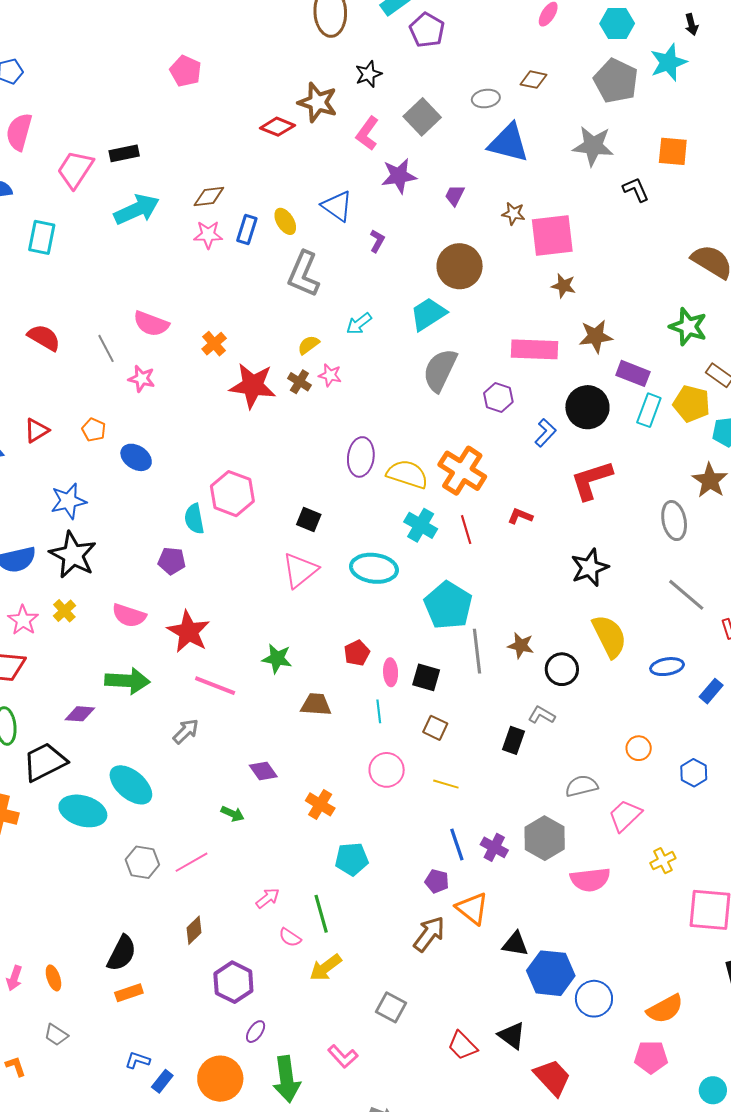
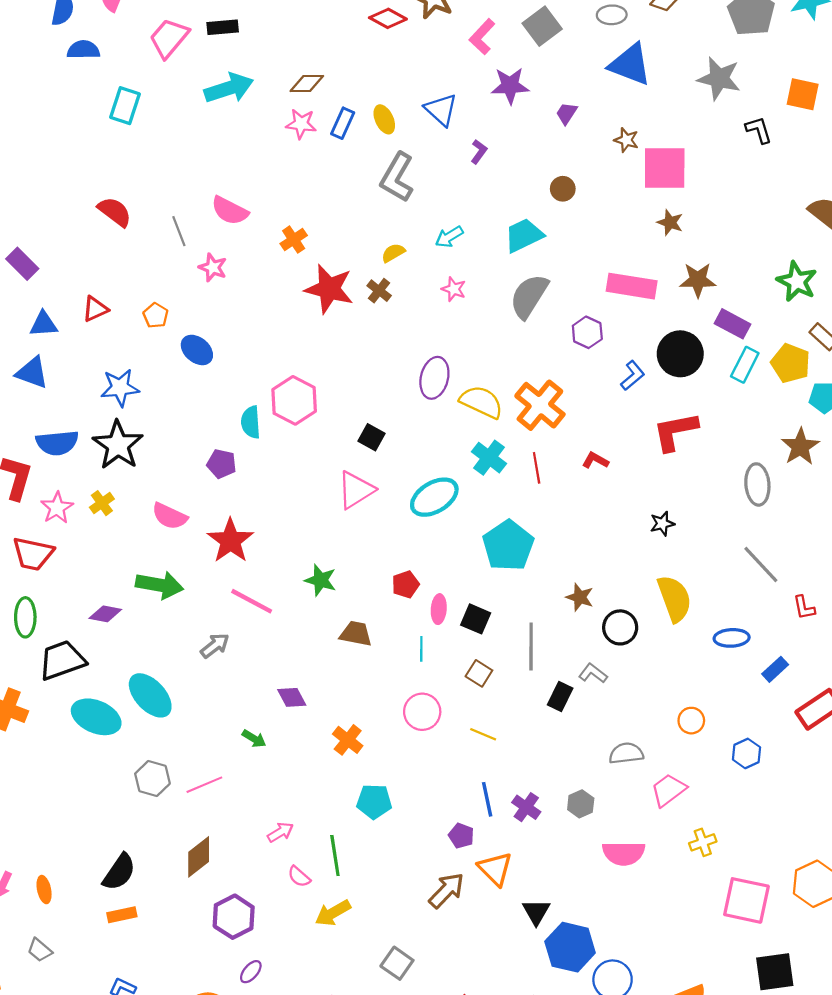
brown circle: (460, 266) -> (563, 189), size x0.5
pink star: (330, 375) -> (454, 289), moved
cyan ellipse: (374, 568) -> (434, 497), turned -45
black star: (590, 568) -> (662, 524), size x0.6
gray line: (477, 651) -> (531, 647), moved
gray hexagon: (545, 838) -> (581, 804), size x0.6
brown diamond: (194, 930) -> (199, 857), size x1.4
black triangle: (515, 944) -> (536, 912), turned 44

